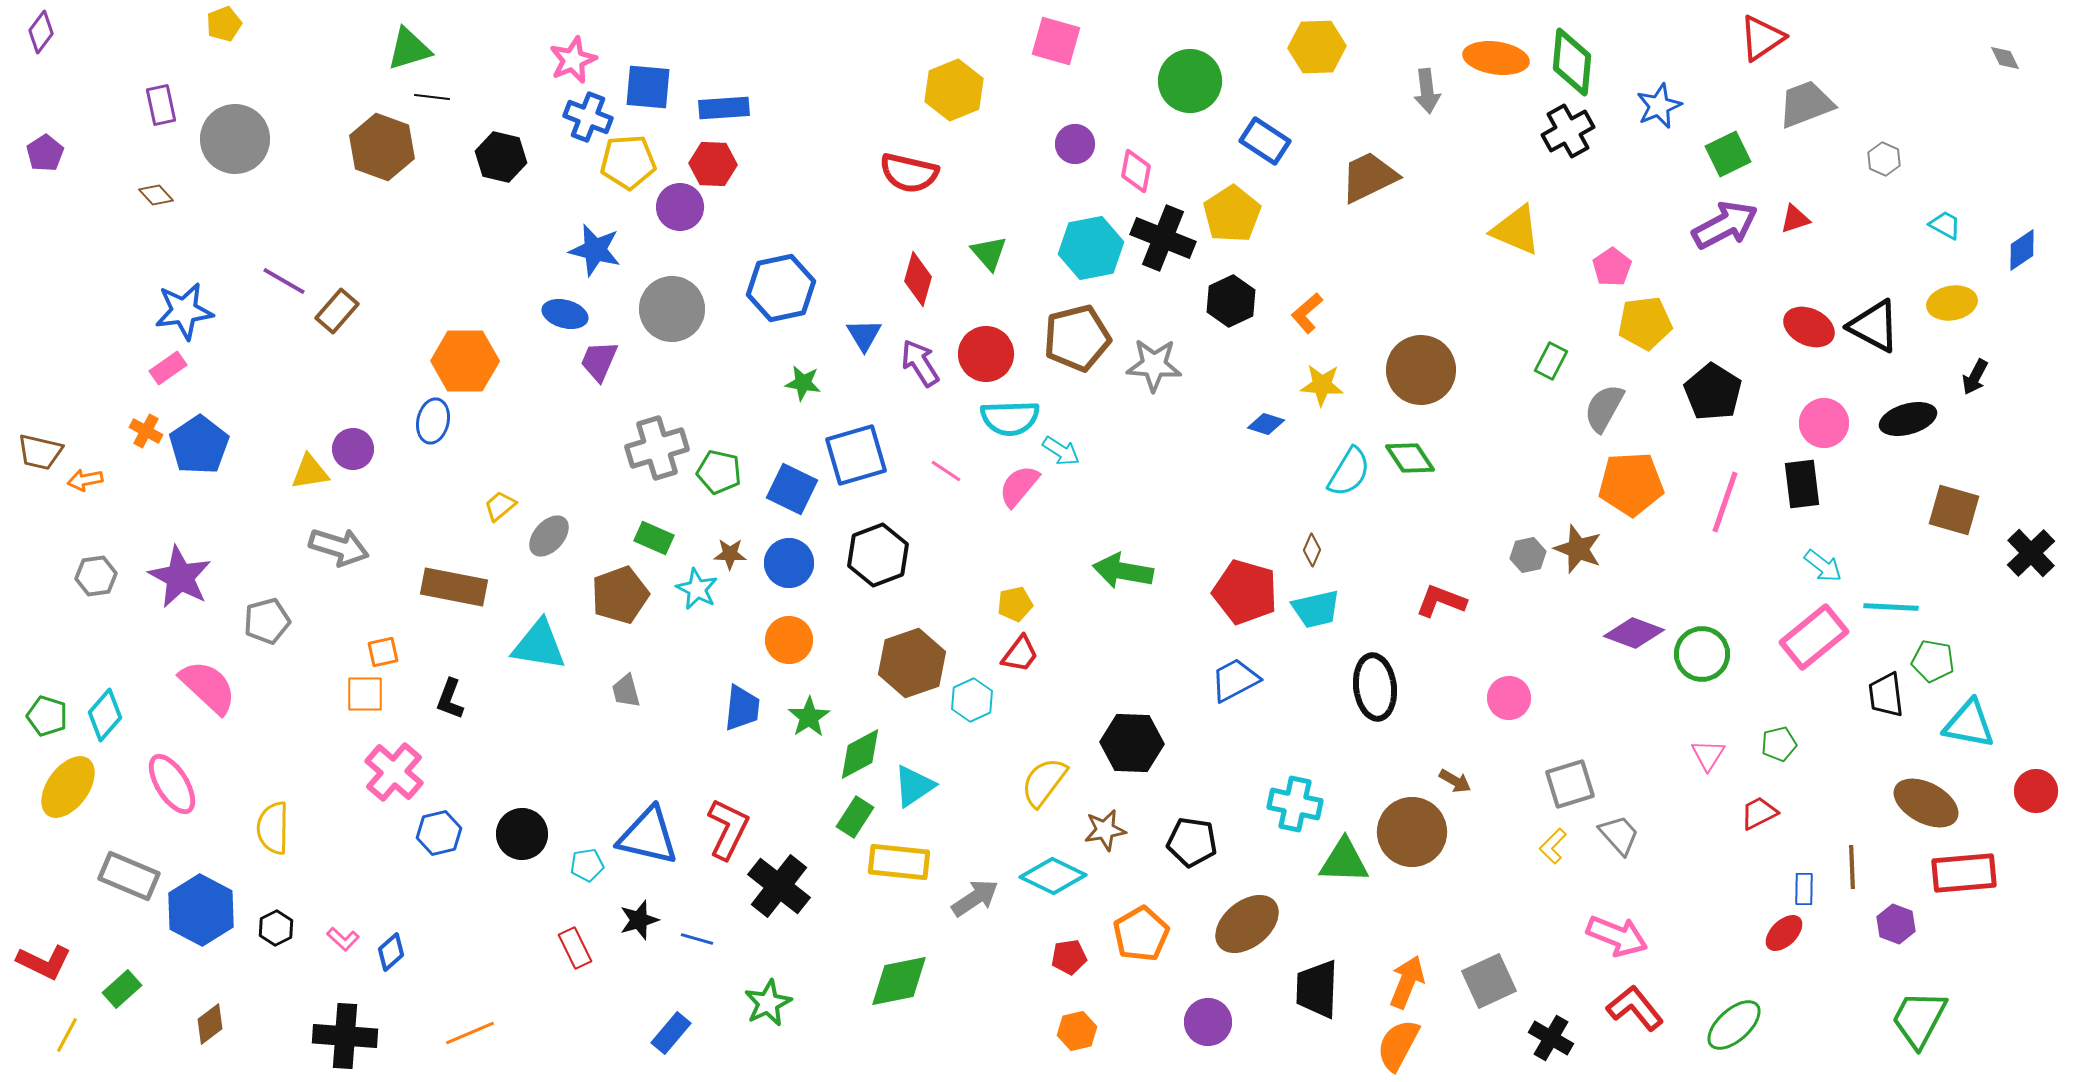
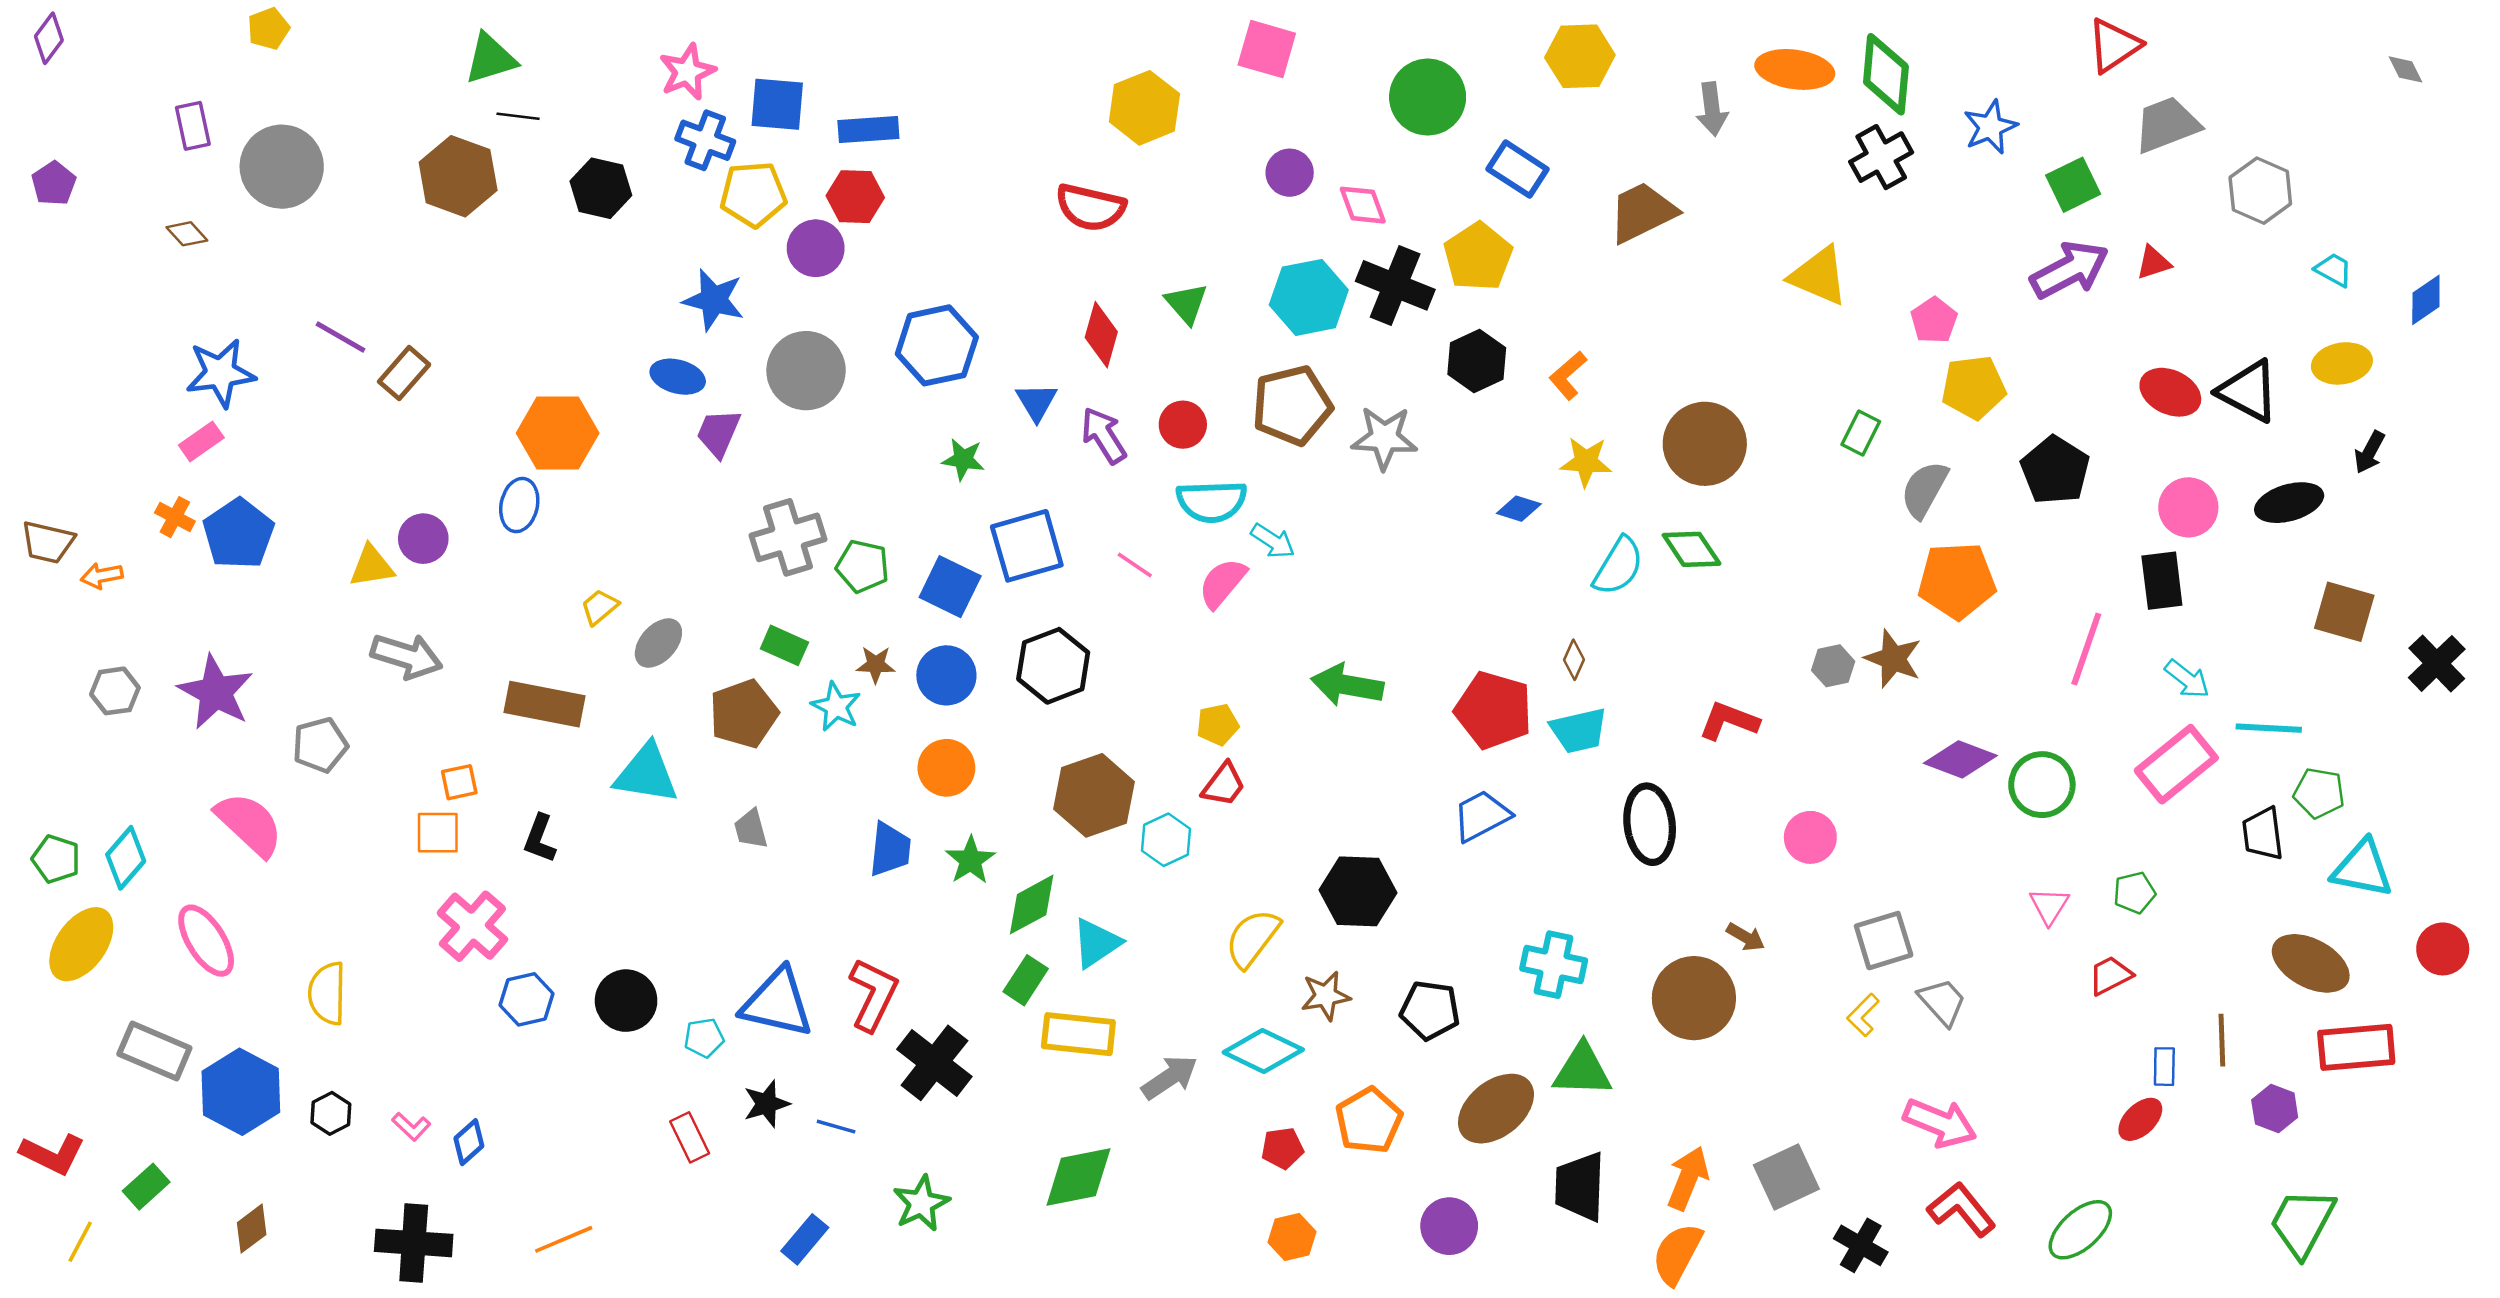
gray hexagon: (1884, 159) -> (2260, 191), size x1.6
pink diamond: (1136, 171) -> (1363, 205), turned -30
red circle: (986, 354) -> (1183, 425), size x0.7
pink line: (1725, 502) -> (2086, 649), moved
green triangle: (1344, 861) -> (1582, 1070), moved

